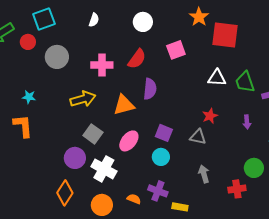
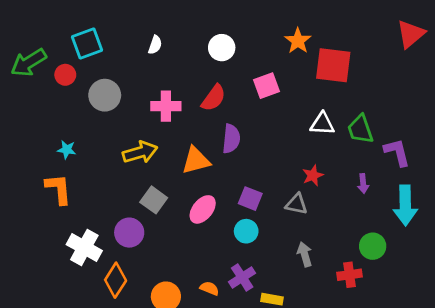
white cross: (104, 169) -> (84, 248), moved
purple cross: (158, 191) -> (242, 277), turned 36

